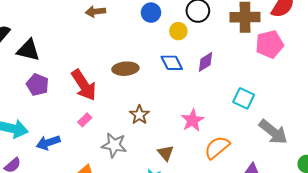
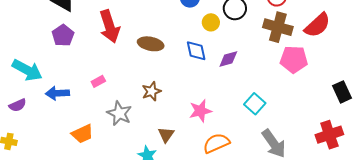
red arrow: (84, 85) -> (110, 26), moved

